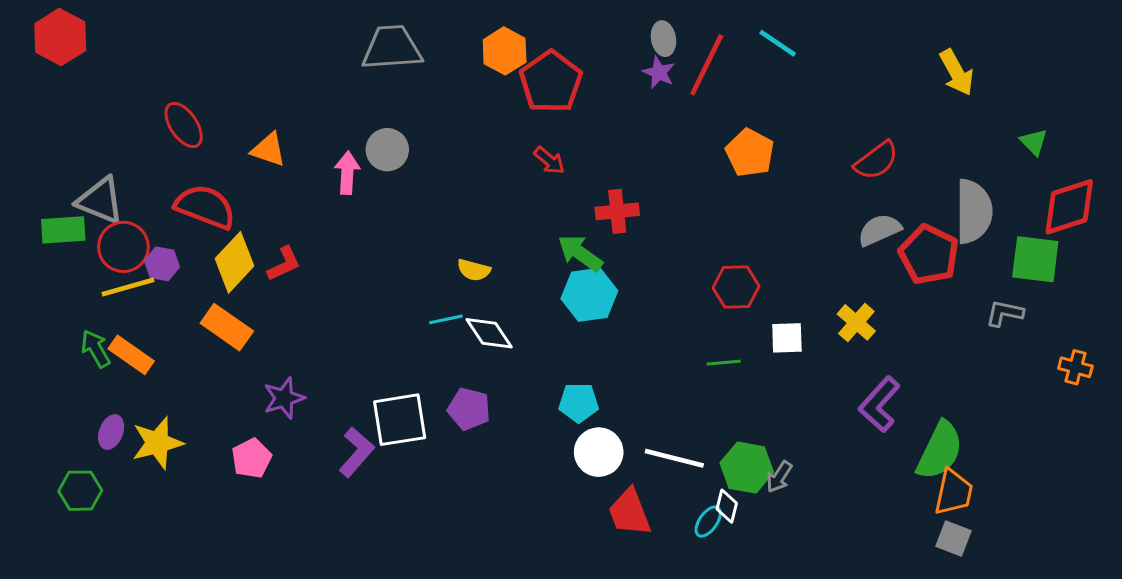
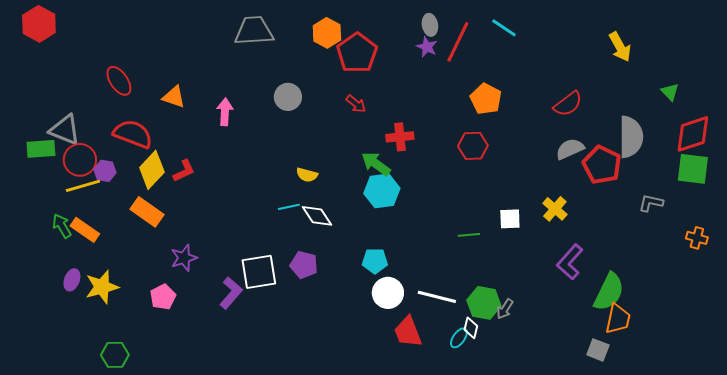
gray circle: (387, 150) -> (288, 97), moved
green square: (1035, 259) -> (693, 169), moved
red hexagon: (736, 287) -> (473, 146), moved
green hexagon: (80, 491) -> (115, 355), moved
gray square: (954, 539) -> (598, 350), moved

